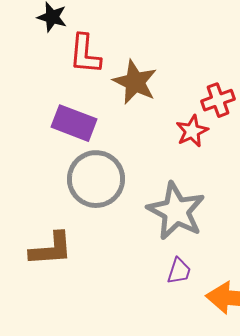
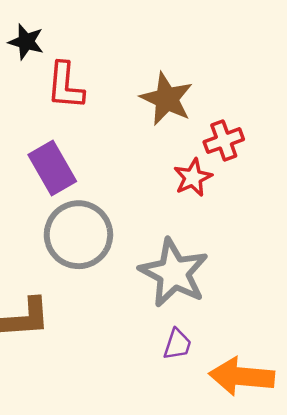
brown star: (135, 82) -> (167, 99), moved
purple rectangle: (74, 123) -> (52, 168), turned 39

